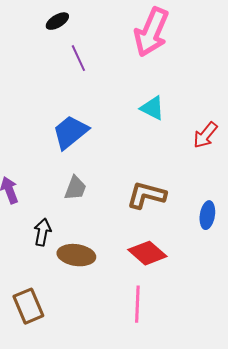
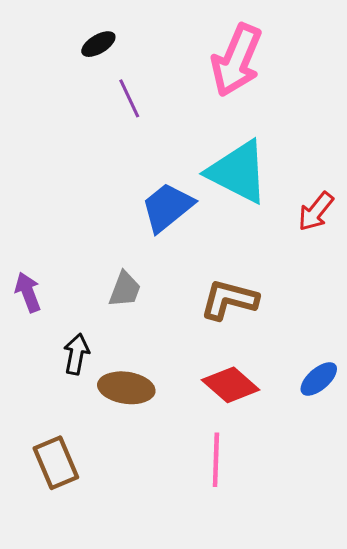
cyan triangle: (152, 108) -> (238, 172), size x1.8
blue trapezoid: (70, 132) -> (167, 207), moved
blue ellipse: (207, 215) -> (319, 379), moved, turned 40

